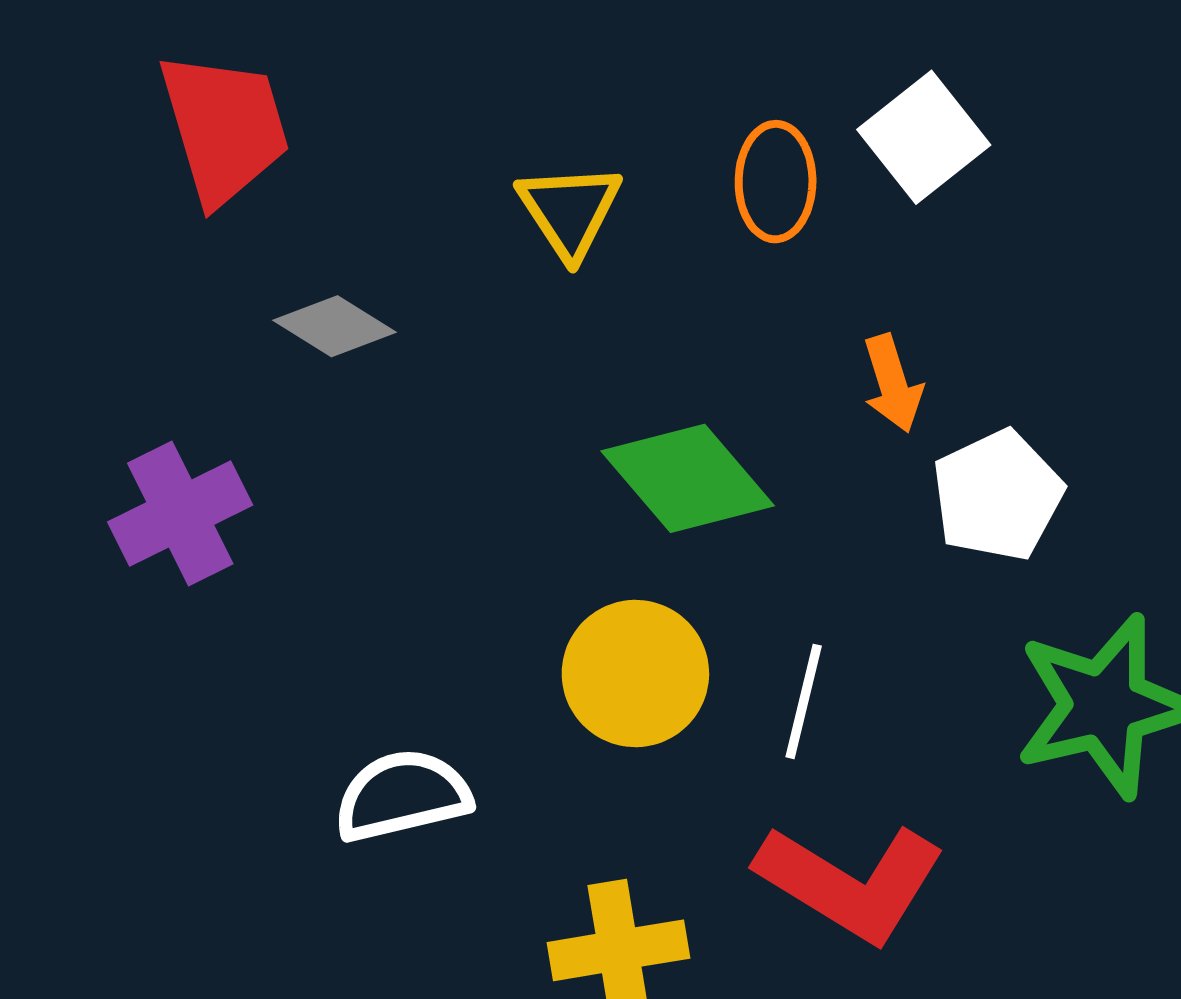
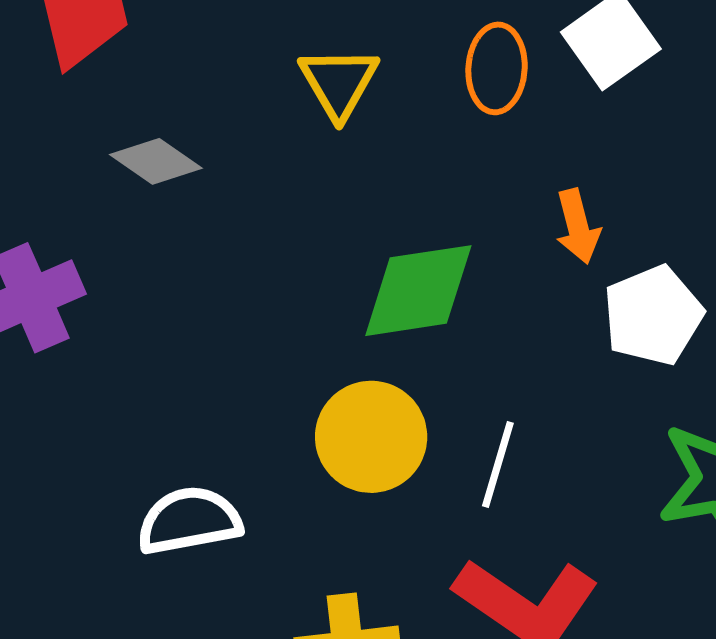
green diamond: (688, 478) -> (418, 291), turned -61

